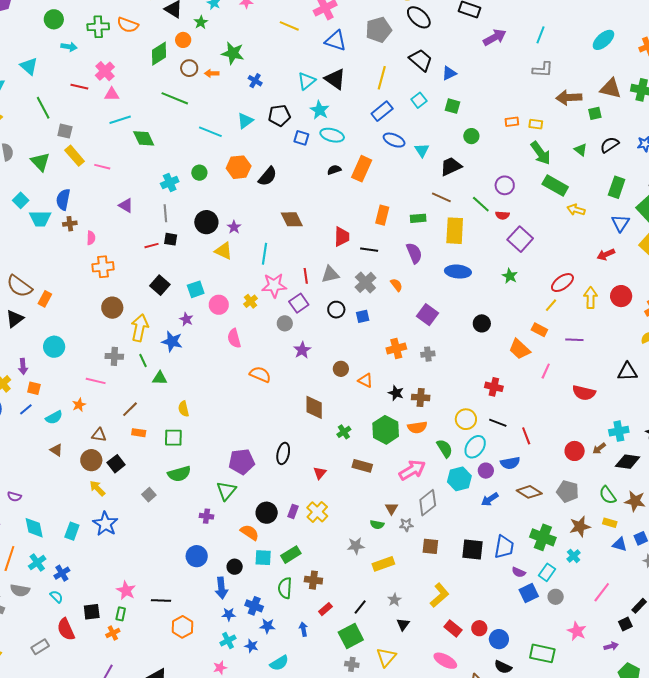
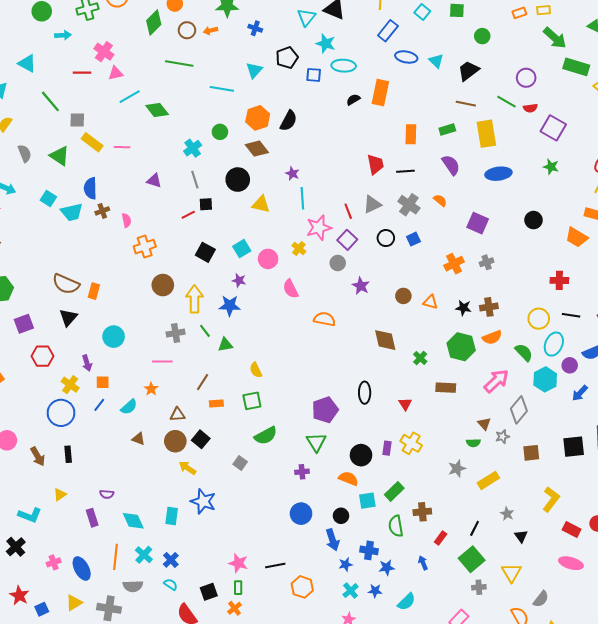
brown diamond: (292, 219) -> (257, 149), moved
purple star: (234, 227) -> (292, 173), moved

